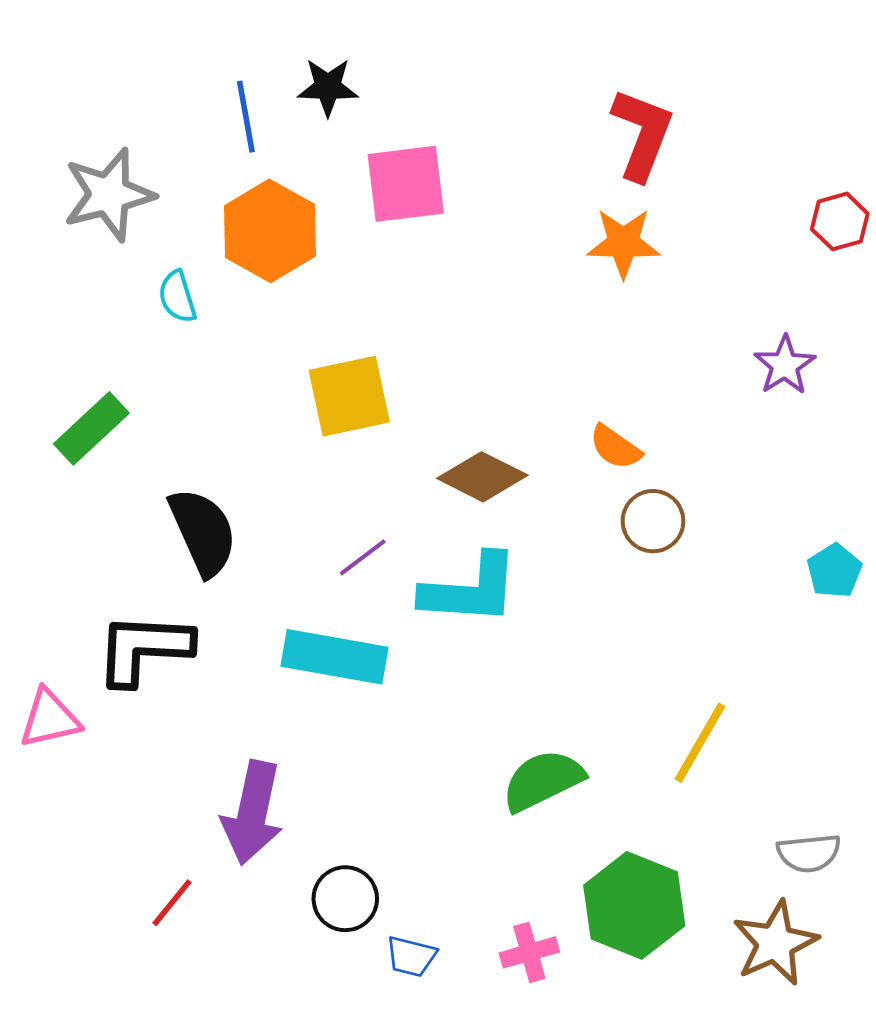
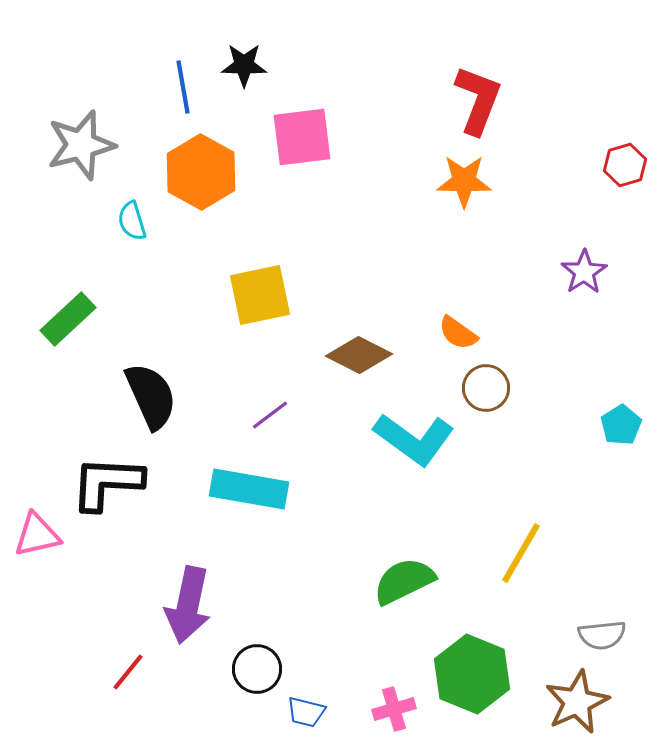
cyan L-shape: (470, 590) -> (414, 439), moved, turned 32

